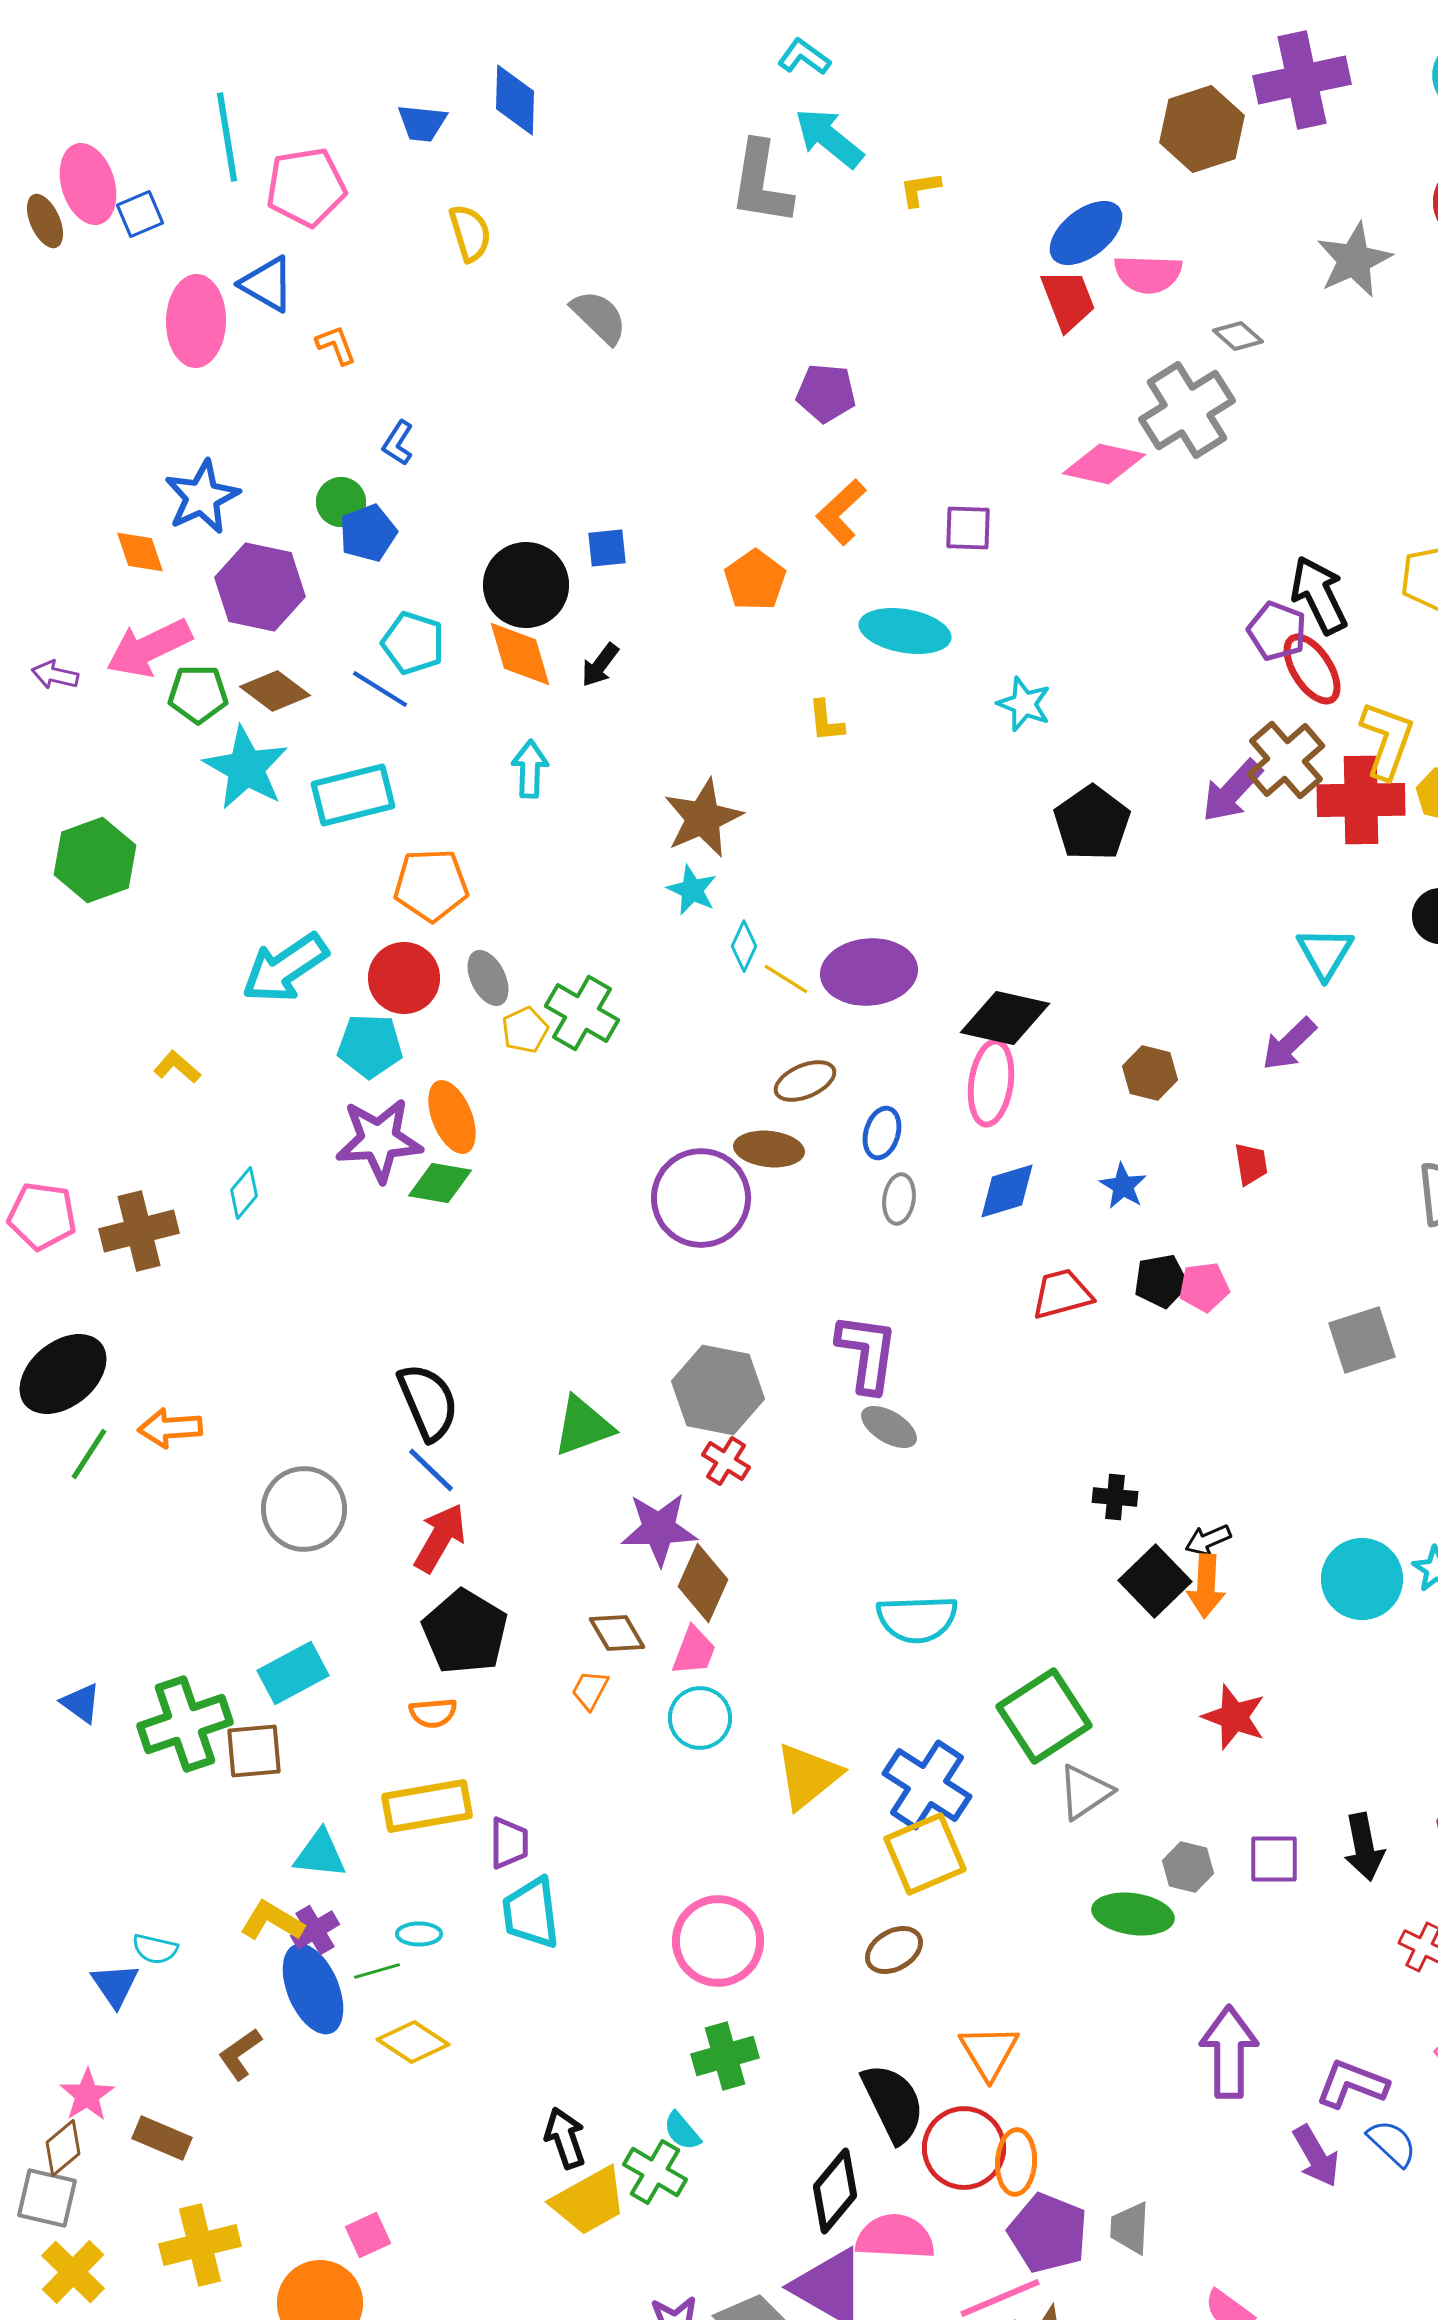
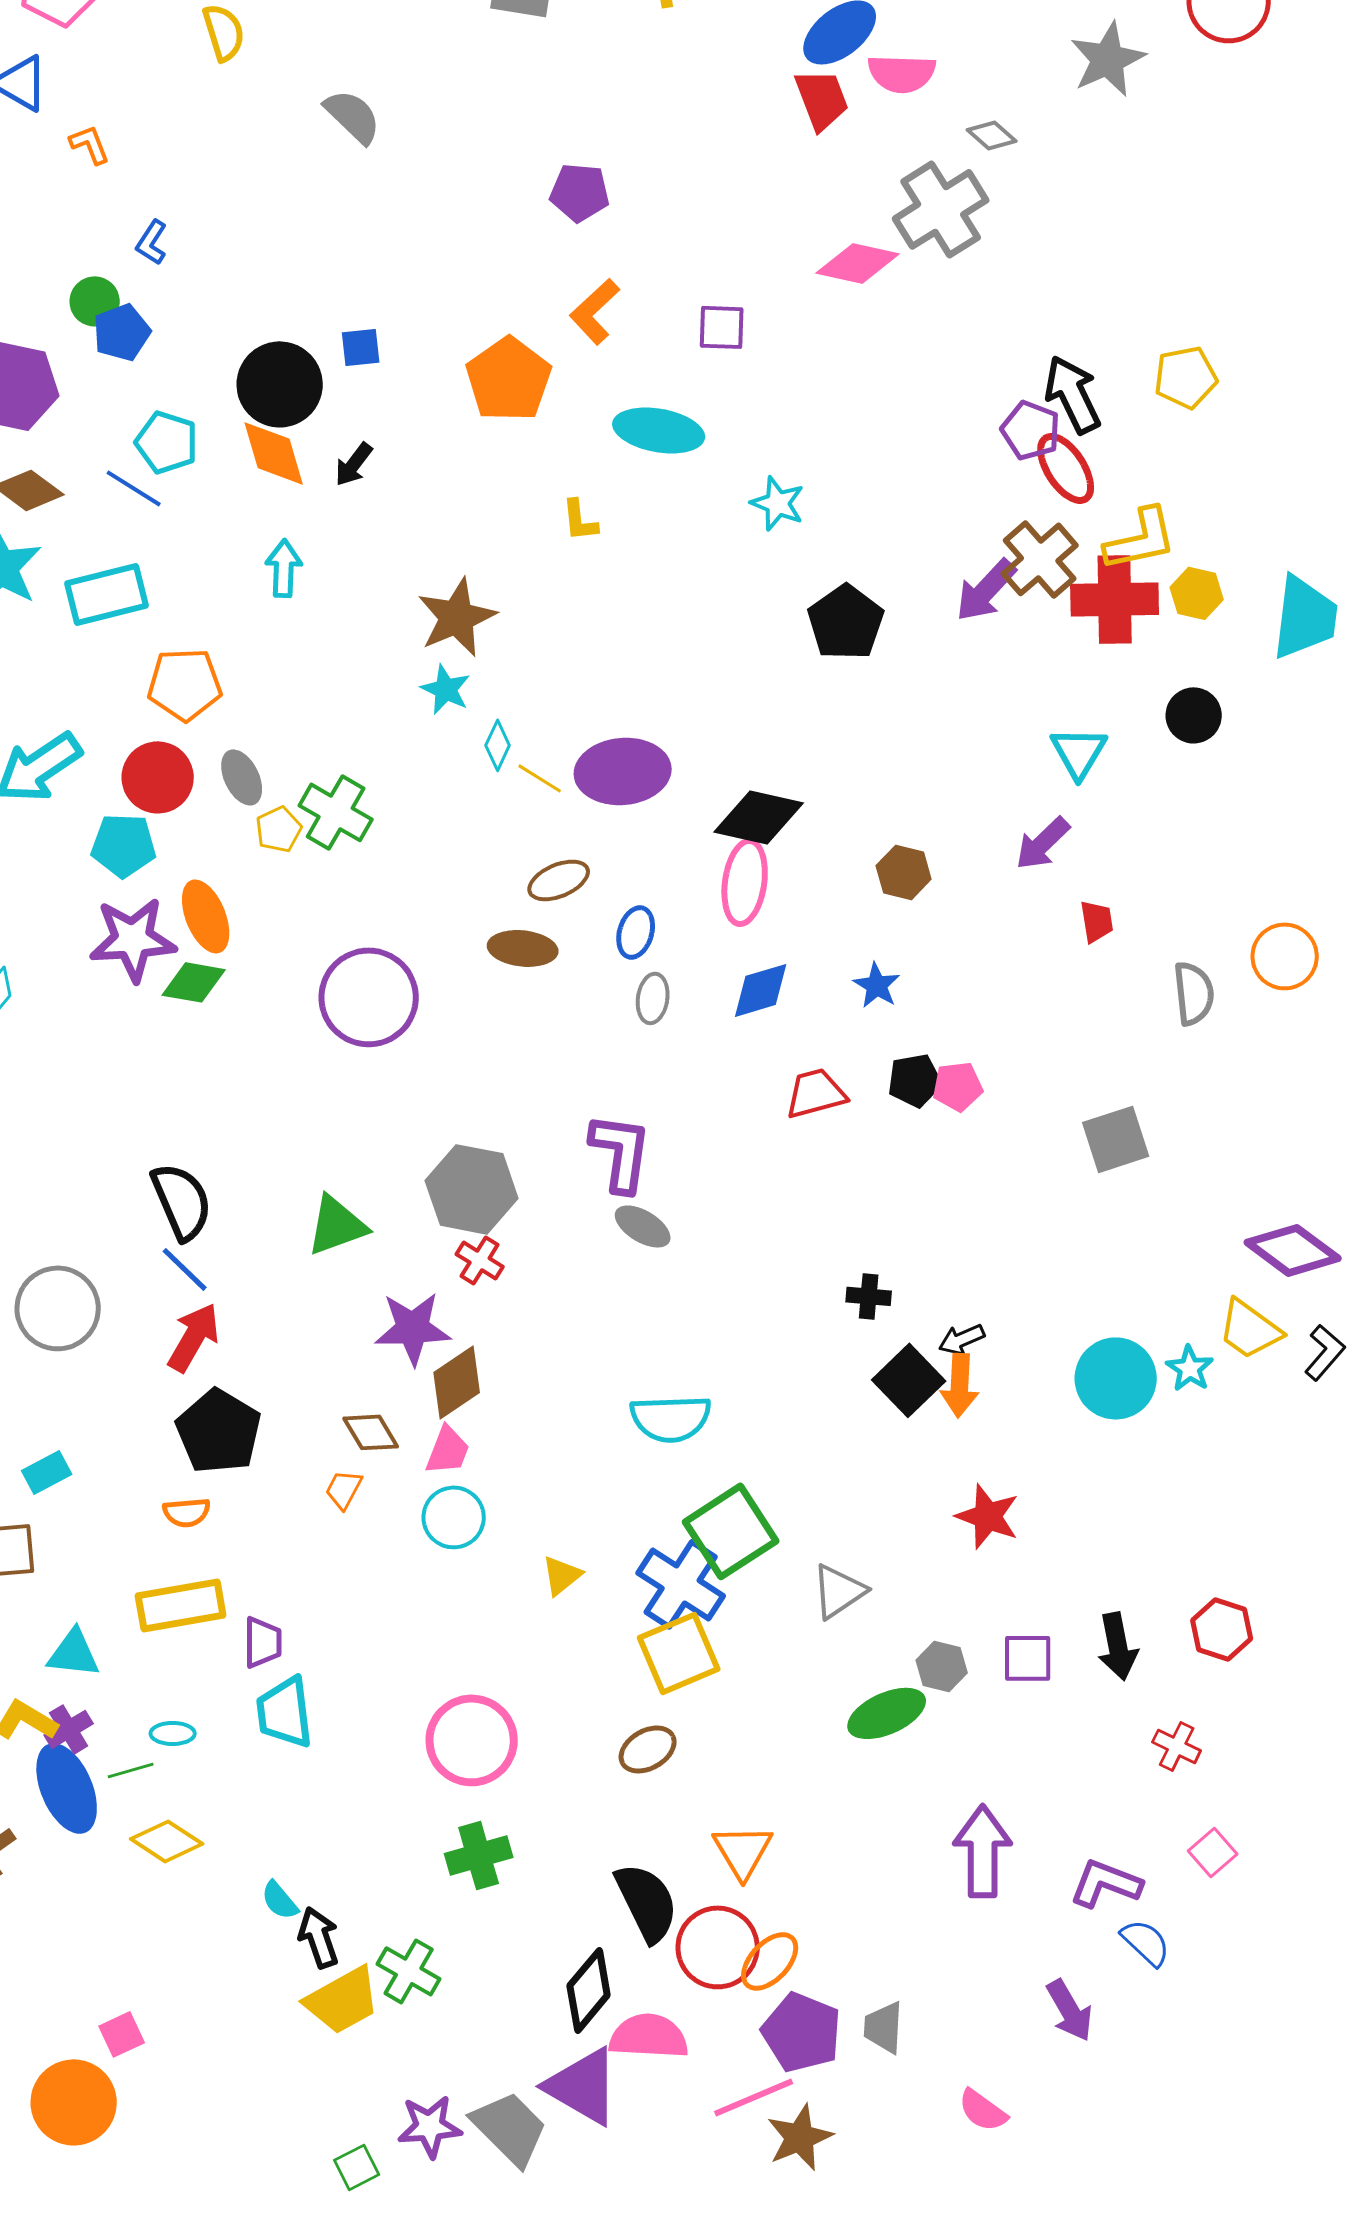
orange pentagon: (755, 580) -> (509, 379), size x1.4
yellow L-shape: (1387, 740) -> (1141, 539), turned 58
red trapezoid: (1251, 1164) -> (1097, 921), moved
purple circle: (701, 1198) -> (369, 997), moved
brown diamond: (703, 1583) -> (457, 1382), turned 32
cyan rectangle: (293, 1673) -> (47, 1472), size x0.7
green square: (1044, 1716) -> (731, 1531), moved
yellow triangle: (808, 1776) -> (562, 1575), size x0.6
green ellipse: (1133, 1914) -> (887, 1713), turned -32
cyan semicircle: (682, 2131) -> (280, 1900), moved
purple arrow: (1316, 2156) -> (1070, 2010), moved
orange ellipse: (1016, 2162) -> (770, 1961), turned 40

